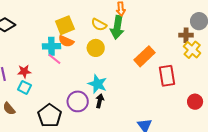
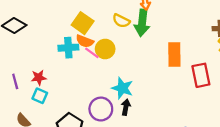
yellow square: (65, 25) -> (83, 23), turned -30
yellow circle: (96, 48) -> (105, 49), moved
orange rectangle: (144, 56) -> (174, 54), turned -45
pink line: (54, 59) -> (92, 53), moved

